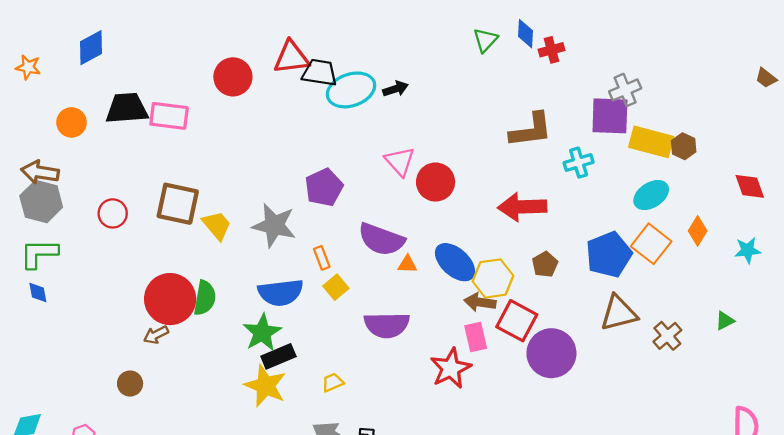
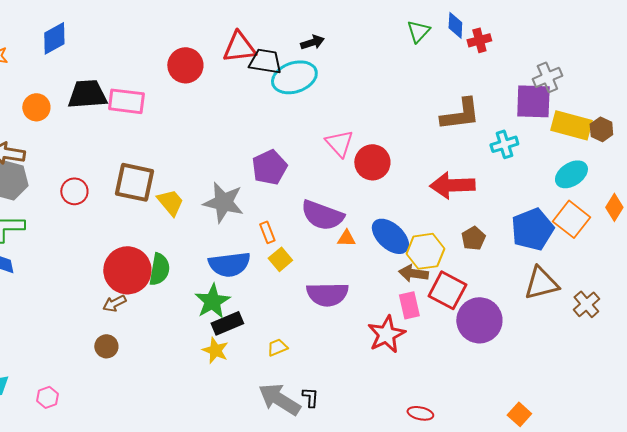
black arrow: (395, 89) -> (312, 42), moved
brown circle: (130, 384) -> (106, 346), moved
yellow star: (265, 386) -> (215, 350), size x0.7

